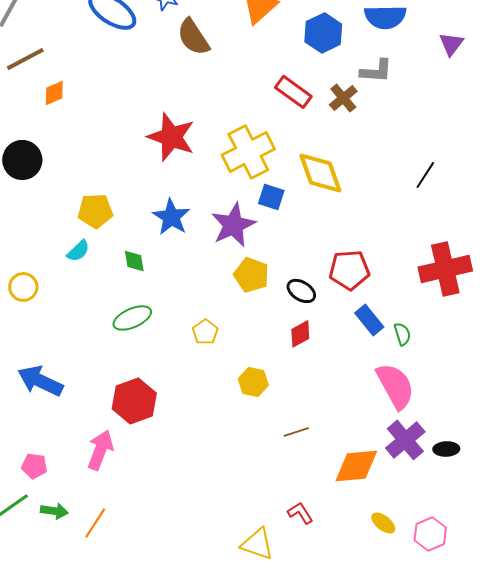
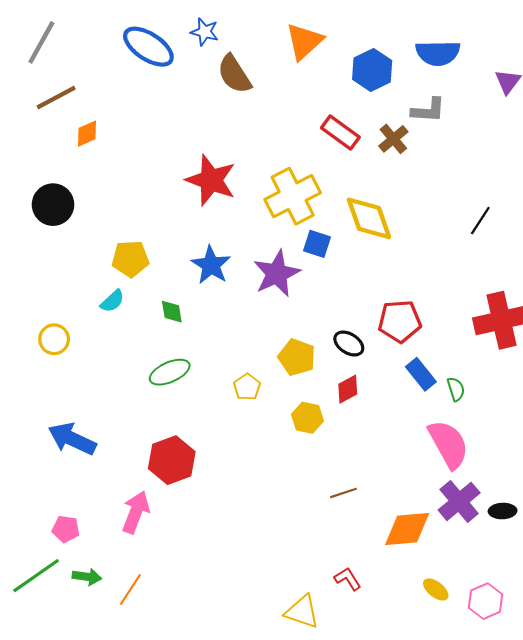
yellow pentagon: (251, 275) -> (297, 357), moved
yellow hexagon: (253, 382) -> (307, 418), moved

